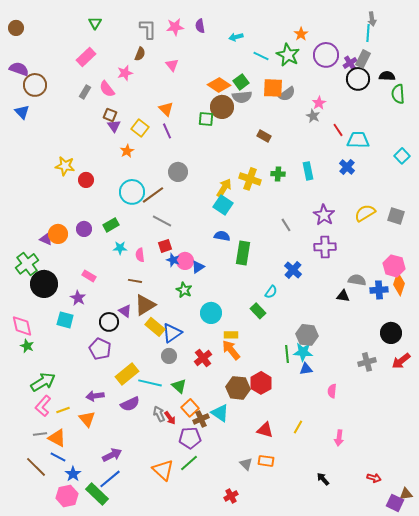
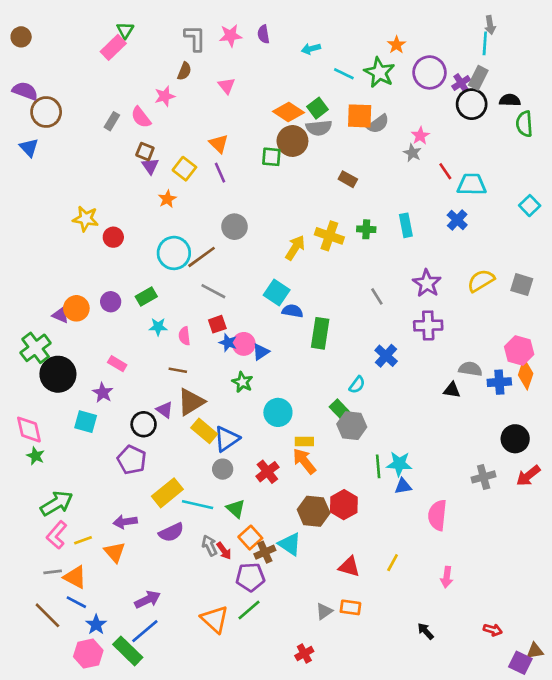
pink rectangle: (86, 57) -> (113, 47), moved
cyan square: (223, 205) -> (277, 293), moved
gray hexagon: (307, 335) -> (352, 426), moved
pink semicircle: (332, 391) -> (437, 515), size x1.6
gray triangle: (246, 464) -> (324, 611), turned 40

